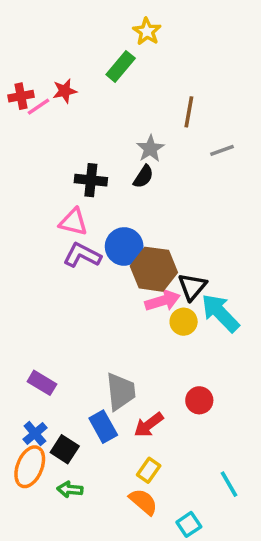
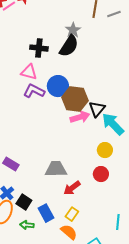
gray line: (222, 150) -> (114, 14), moved
black semicircle: (143, 177) -> (69, 46), size x1.6
yellow circle: (184, 322) -> (105, 150), moved
gray trapezoid: (121, 392) -> (56, 169), turned -85
blue rectangle: (103, 427) -> (46, 213), moved
cyan line: (229, 484) -> (118, 222), turned 35

